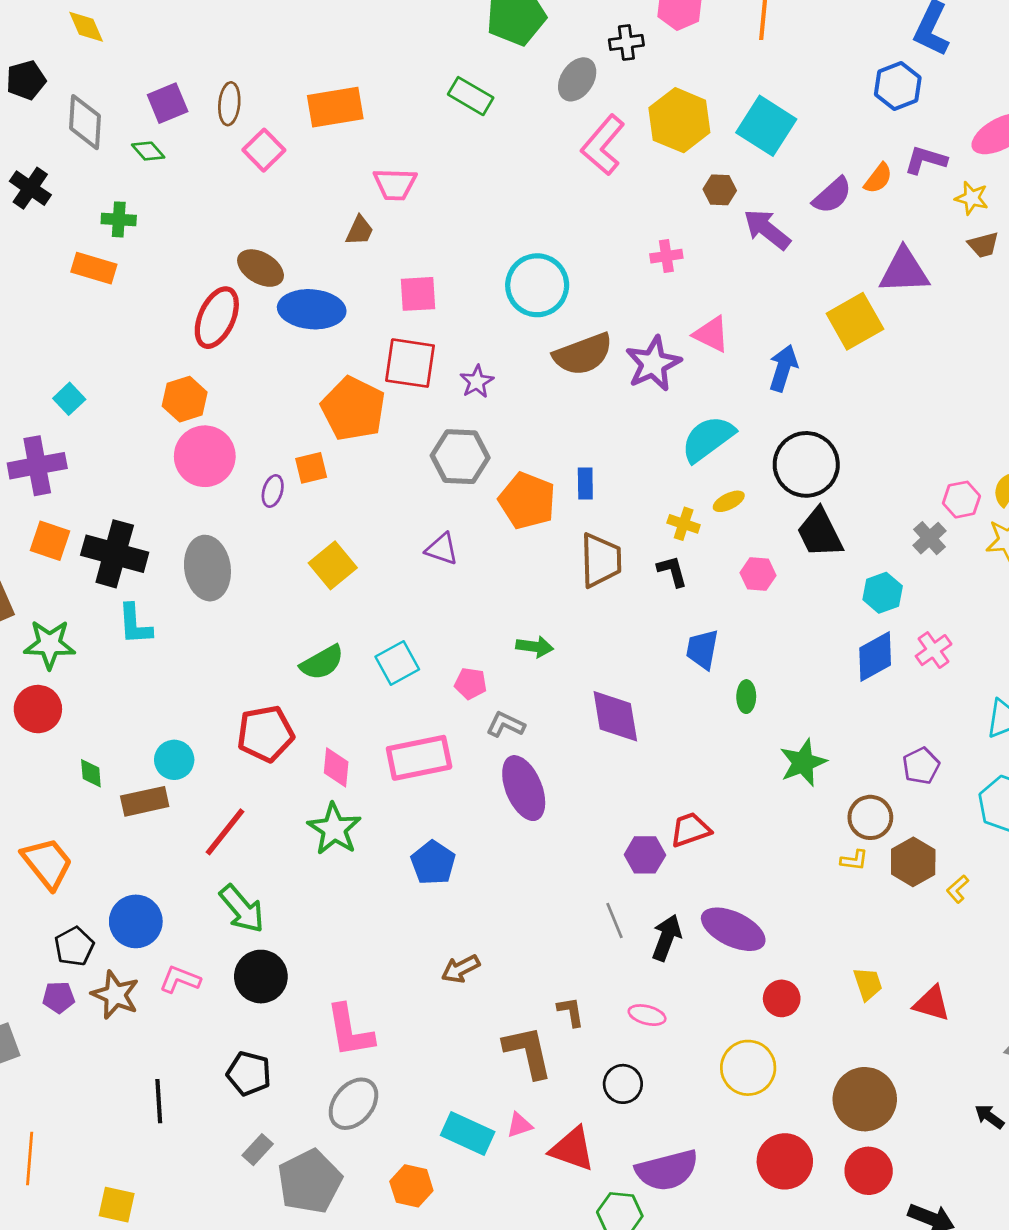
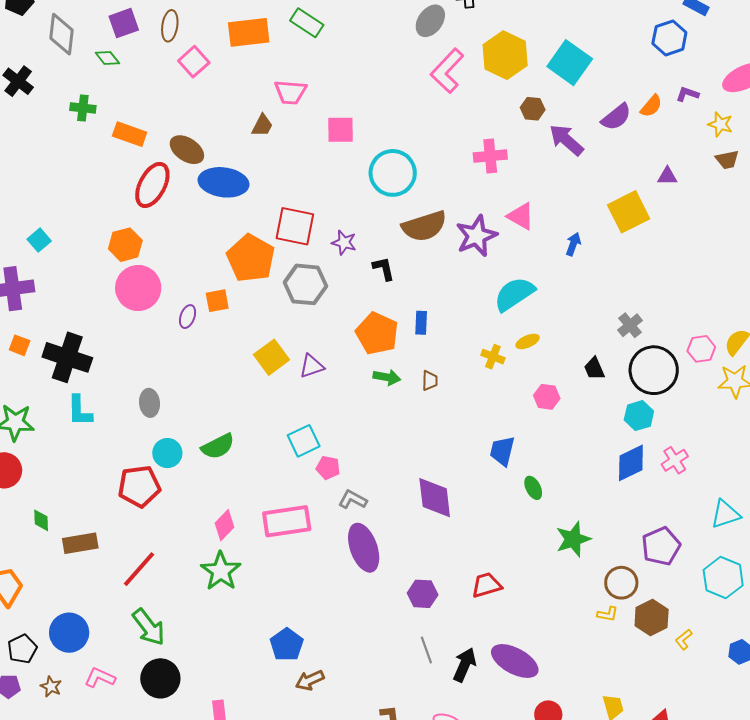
green rectangle: (471, 96) -> (307, 23), moved
purple L-shape: (926, 160) -> (687, 94), size x0.7
pink cross: (666, 256) -> (490, 156), size x1.4
orange rectangle: (94, 268) -> (130, 134), moved
purple triangle: (904, 271) -> (667, 176), size x0.5
pink square: (418, 294) -> (340, 130), moved
blue arrow: (783, 368) -> (573, 244), size x0.7
purple star: (477, 382) -> (344, 243), turned -30
gray hexagon: (460, 457) -> (305, 284), moved
black circle: (806, 464) -> (654, 370), moved
black trapezoid: (820, 533) -> (594, 368), size x0.6
gray cross: (930, 538) -> (630, 325), moved
orange square: (50, 541) -> (20, 345), size x0.7
purple triangle: (442, 549) -> (312, 366), turned -40
brown trapezoid: (601, 560) -> (430, 381), size x0.5
yellow square: (333, 565) -> (271, 357), moved
gray ellipse: (207, 568) -> (150, 403), moved, size x0.6
black L-shape: (672, 571) -> (384, 269), moved
green arrow: (535, 647) -> (387, 377), moved
cyan square: (397, 663) -> (304, 441), moved
green ellipse: (746, 697) -> (533, 488), turned -30
red pentagon: (265, 734) -> (139, 486), moved
cyan circle: (174, 760) -> (167, 453), moved
purple pentagon: (921, 766) -> (661, 546), size x1.4
pink diamond: (336, 767) -> (224, 525), turned 36
purple hexagon: (645, 855) -> (423, 594), moved
blue pentagon: (433, 863) -> (287, 645), moved
brown star: (115, 995) -> (51, 687), size x0.6

